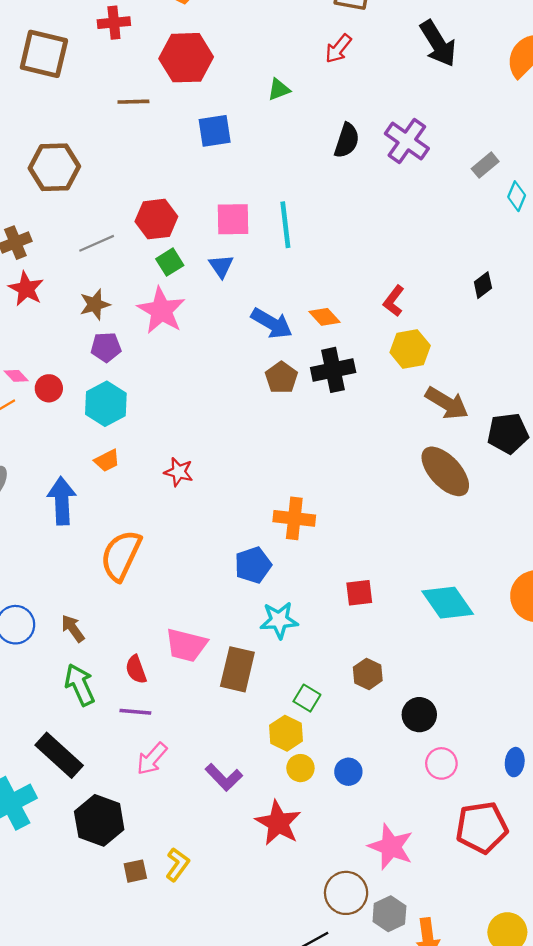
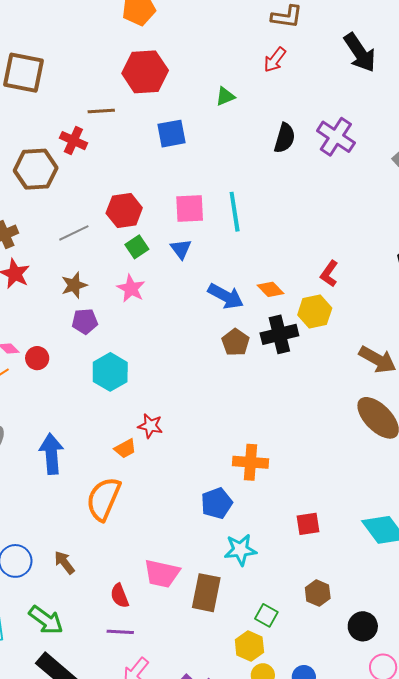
red cross: (114, 23) -> (73, 141), moved, turned 32
pink star: (161, 311) -> (131, 288), size x0.7
yellow hexagon: (410, 349) -> (315, 312), moved
cyan hexagon: (106, 404) -> (110, 372), moved
orange trapezoid: (107, 461) -> (125, 449), moved
green arrow: (80, 685) -> (46, 620), moved, turned 153

